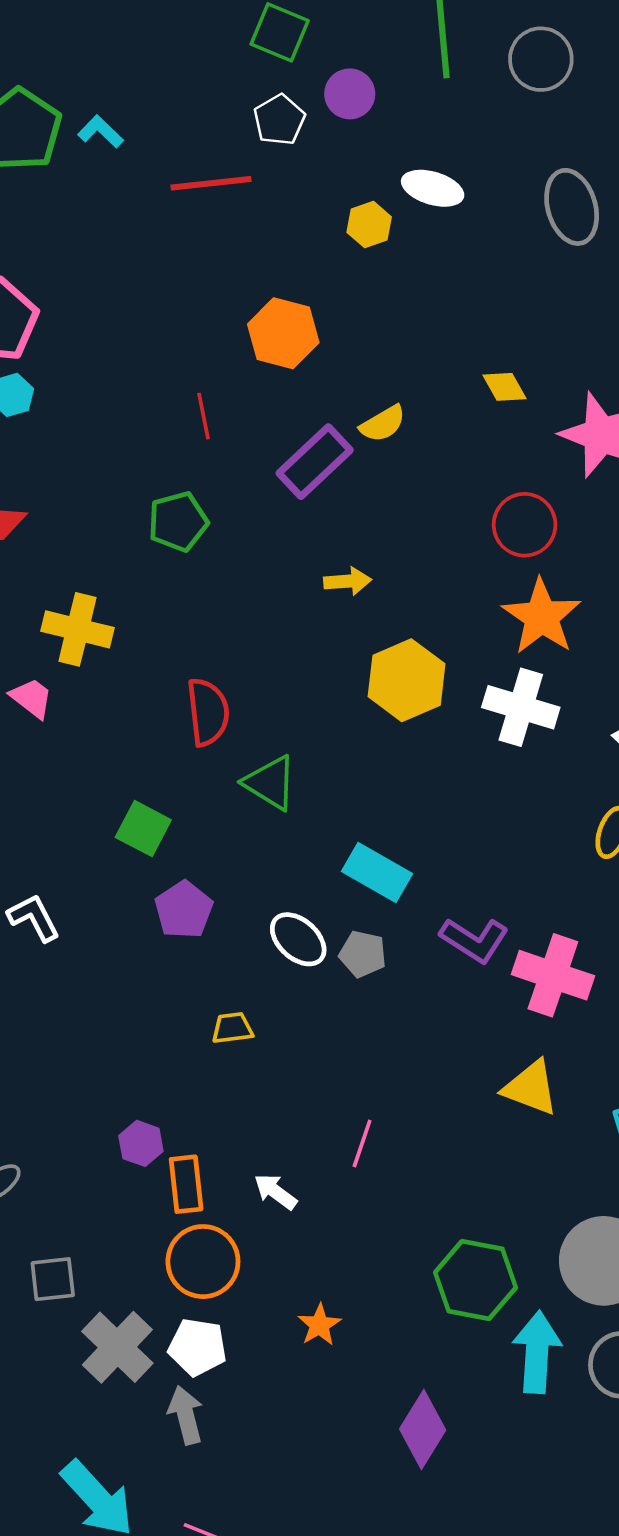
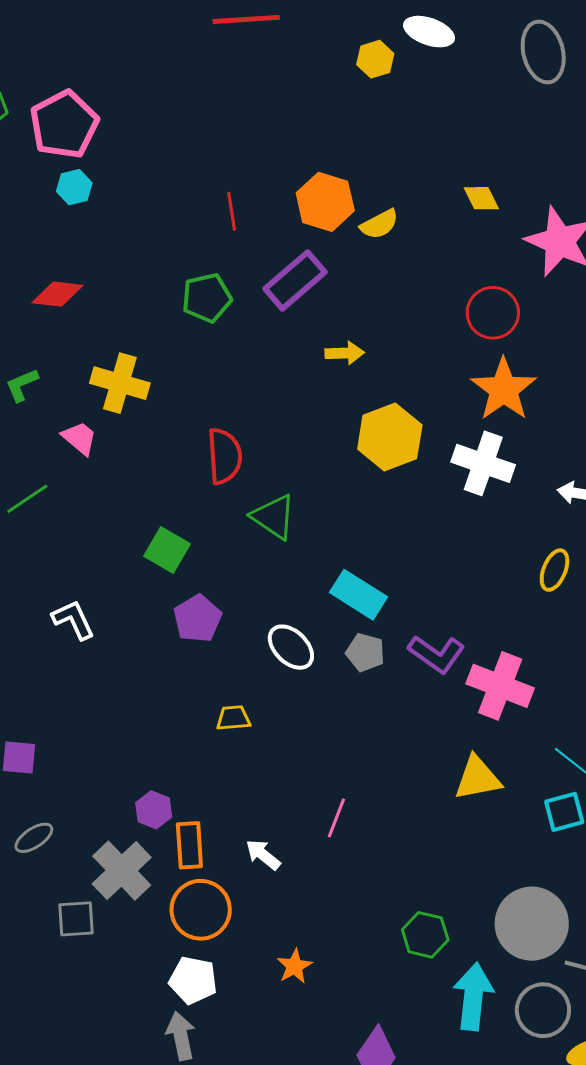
orange hexagon: (283, 333) -> (325, 202), moved
purple rectangle: (315, 462) -> (295, 280), moved
gray pentagon: (363, 954) -> (365, 652), moved
yellow triangle: (531, 1088) -> (478, 778), turned -34
green hexagon: (476, 1280) -> (425, 935), size x0.7
gray cross: (117, 1347) -> (122, 871), moved

